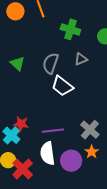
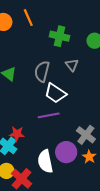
gray triangle: (81, 59) -> (72, 65), turned -40
purple line: (53, 131) -> (49, 115), moved
purple circle: (71, 161) -> (66, 152), moved

